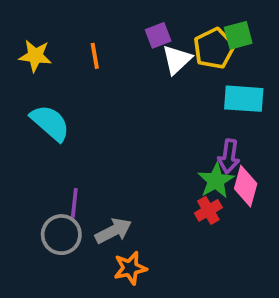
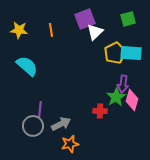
purple square: (158, 35) -> (85, 19), size x1.5
yellow pentagon: (214, 48) -> (115, 53), moved
red cross: (208, 210) -> (100, 111), moved, turned 32

